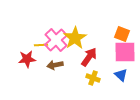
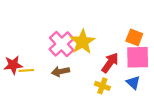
yellow line: (41, 45) -> (26, 70), moved
red arrow: (89, 57) -> (110, 63), moved
red star: (27, 59) -> (13, 65), moved

